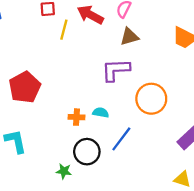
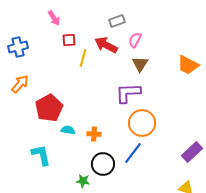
brown triangle: (129, 37) -> (140, 64), turned -42
orange circle: (151, 99) -> (142, 123), moved
cyan semicircle: (101, 113) -> (68, 130), moved

